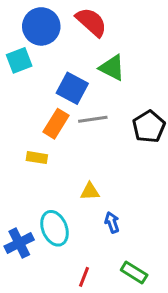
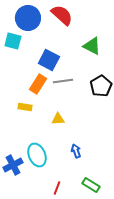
cyan square: (19, 60) -> (13, 41), turned 36
green triangle: (112, 68) -> (92, 46), moved
yellow triangle: (90, 191) -> (58, 119), moved

